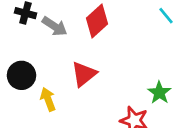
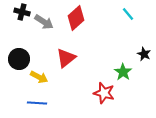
yellow arrow: (48, 99) -> (39, 77), turned 138

